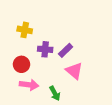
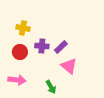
red circle: (22, 64) -> (20, 52), moved
pink arrow: (29, 85) -> (17, 80), moved

